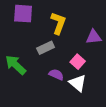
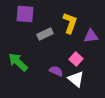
yellow L-shape: (58, 23) -> (70, 23), moved
gray rectangle: (46, 48) -> (45, 34), moved

